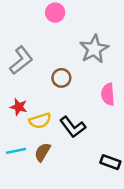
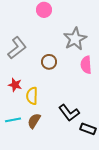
pink semicircle: (108, 94) -> (86, 65), moved
yellow semicircle: (40, 121) -> (32, 96), turned 108
black L-shape: (73, 127) -> (69, 113), moved

